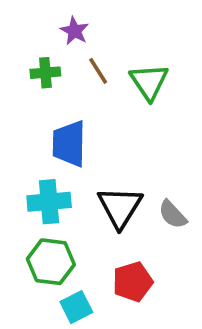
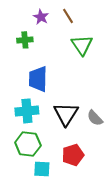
brown line: (98, 71) -> (68, 16), moved
cyan square: (76, 307) -> (42, 169), turned 30

